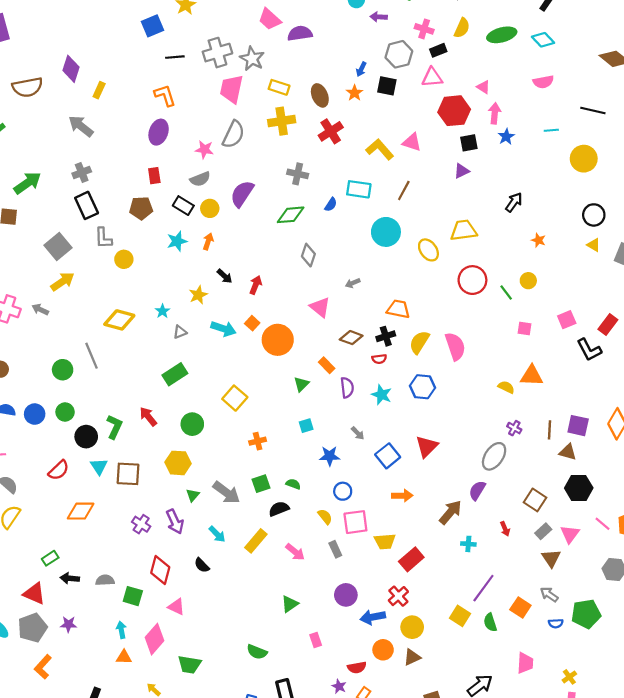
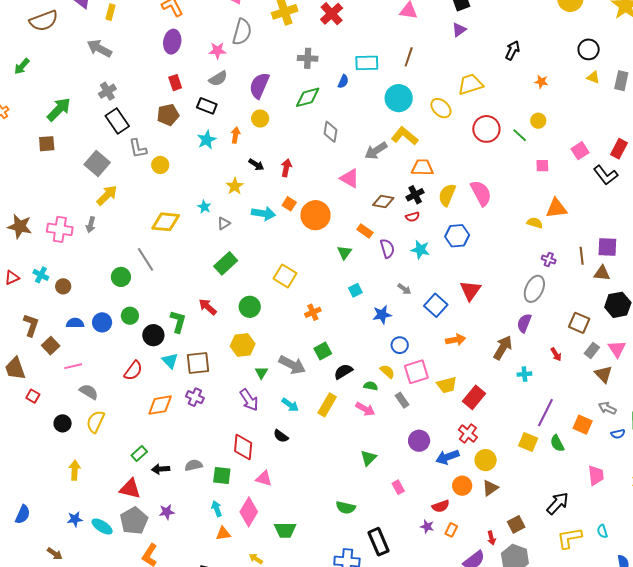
yellow L-shape: (380, 149) -> (405, 136), moved
yellow circle: (210, 208) -> (260, 118), moved
gray arrow: (353, 283) -> (376, 151), size x1.6
gray arrow: (40, 309) -> (91, 225), turned -91
green semicircle: (293, 484) -> (371, 386), moved
purple cross: (141, 524) -> (195, 397), moved

